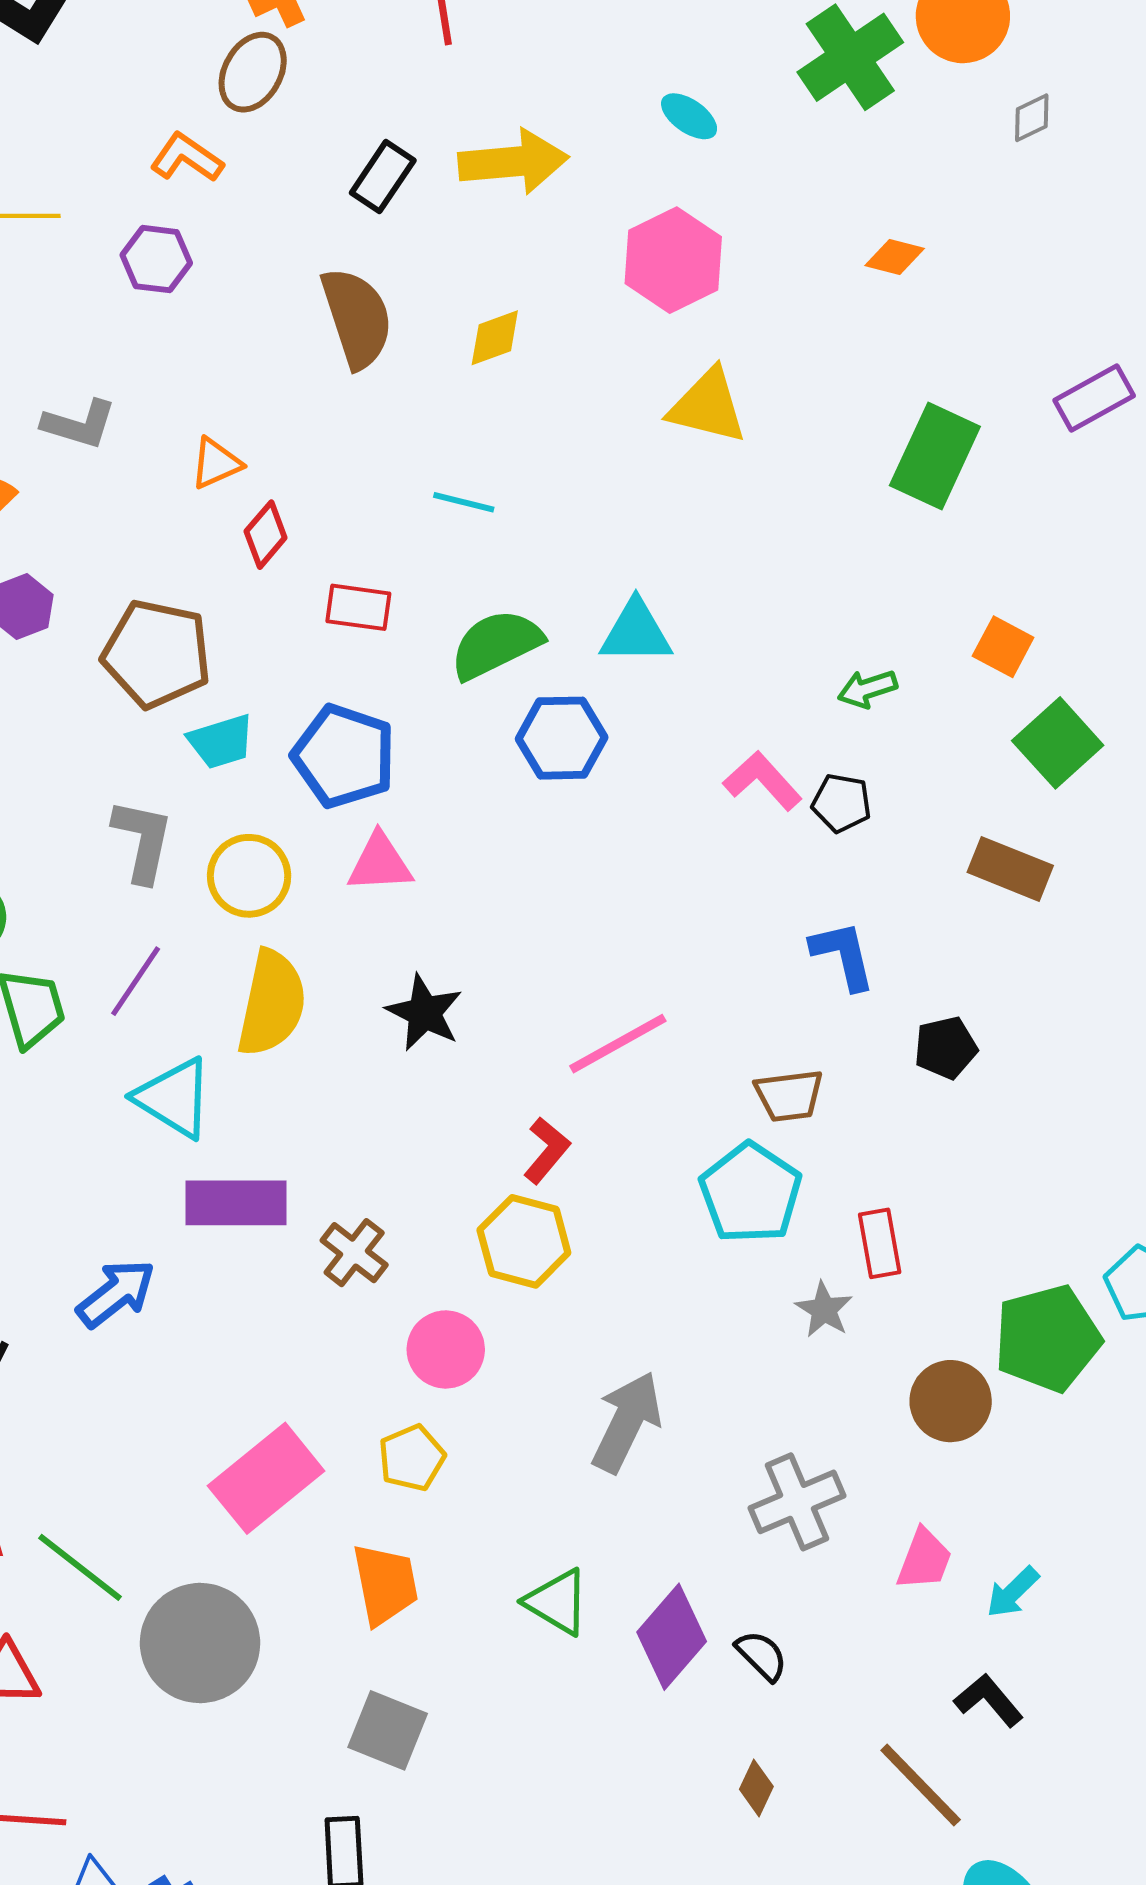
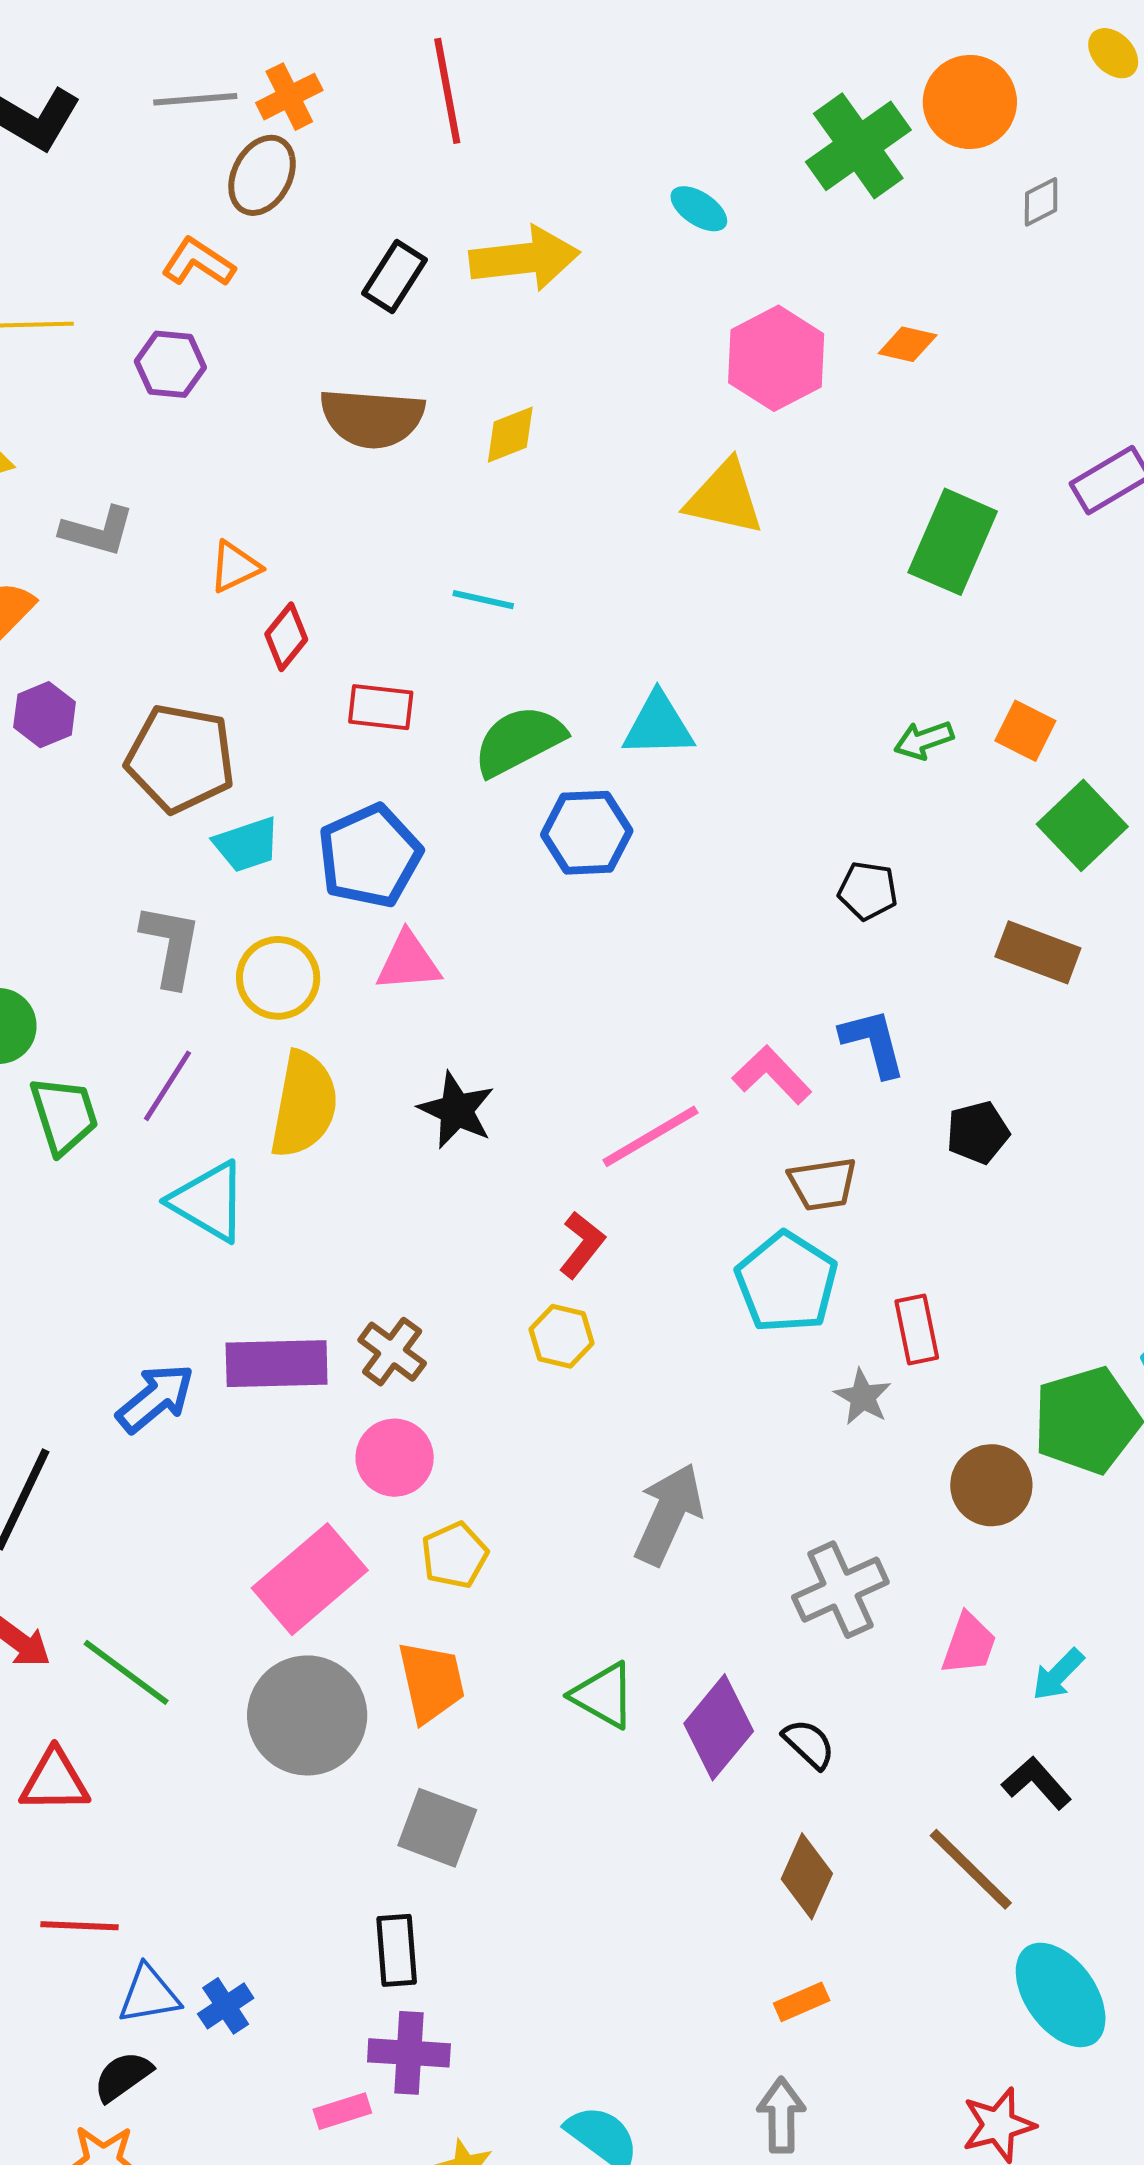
pink hexagon: (673, 260) -> (776, 358), moved
brown semicircle: (357, 318) -> (372, 418), turned 114
green arrow: (867, 689) -> (924, 740), moved
blue pentagon: (344, 756) -> (370, 856), turned 30
pink L-shape: (763, 781) -> (772, 1075), moved
purple rectangle: (236, 1203) -> (277, 1364), moved
yellow hexagon: (524, 1241) -> (561, 1336), size x0.7
pink circle: (446, 1349) -> (395, 1458), moved
gray circle: (200, 1643) -> (307, 1715), moved
brown diamond: (756, 1788) -> (807, 1876), size x1.5

